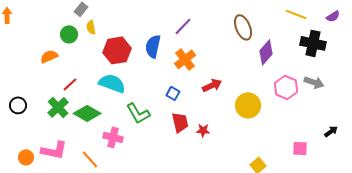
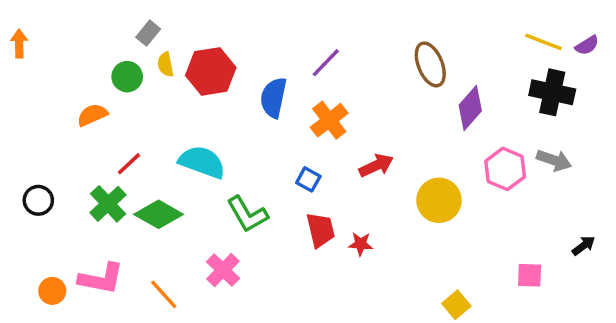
yellow line: (296, 14) -> (543, 42), moved
red hexagon: (117, 50) -> (211, 71), moved
pink cross: (113, 137) -> (223, 270), moved, turned 30

